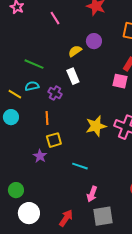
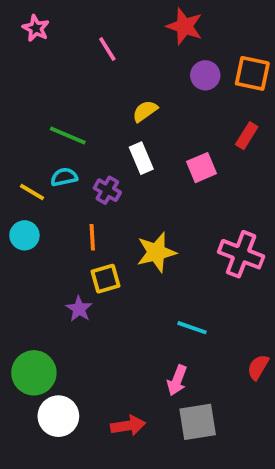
purple circle: (94, 41) -> (205, 75), moved
pink square: (120, 81) -> (201, 168), moved, turned -35
yellow star: (96, 126) -> (156, 252), moved
cyan line: (80, 166) -> (192, 328), moved
green circle: (16, 190) -> (34, 373), size x1.5
red arrow: (66, 218) -> (128, 426), turned 48

